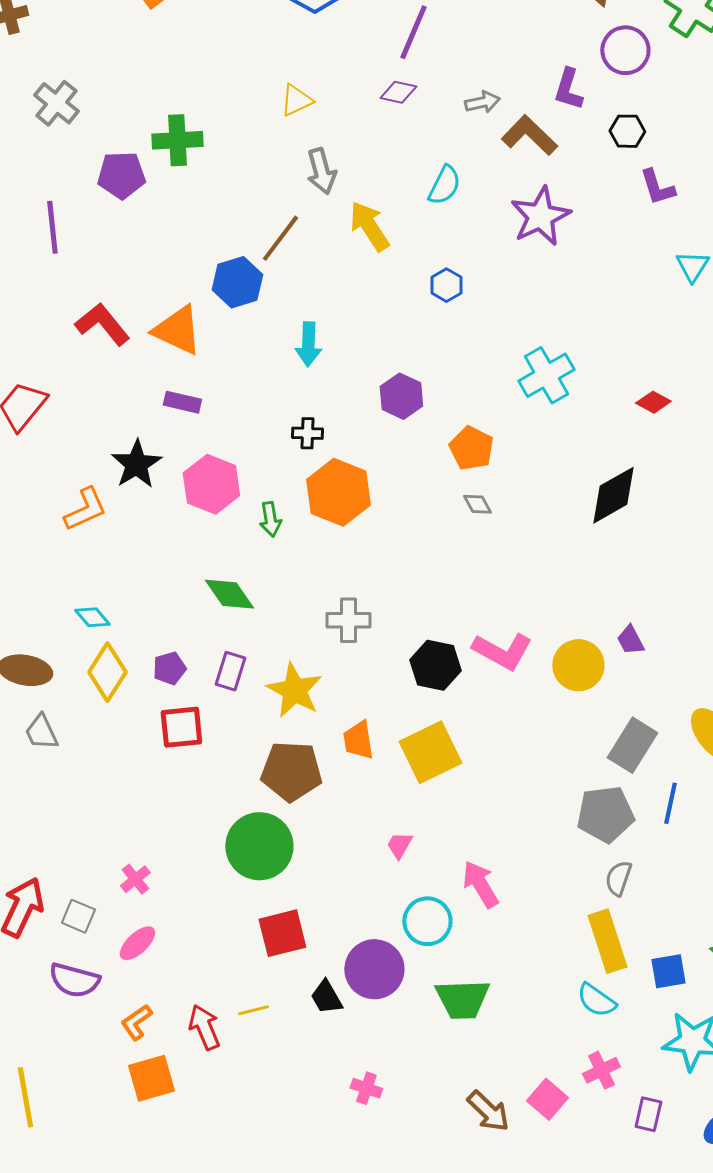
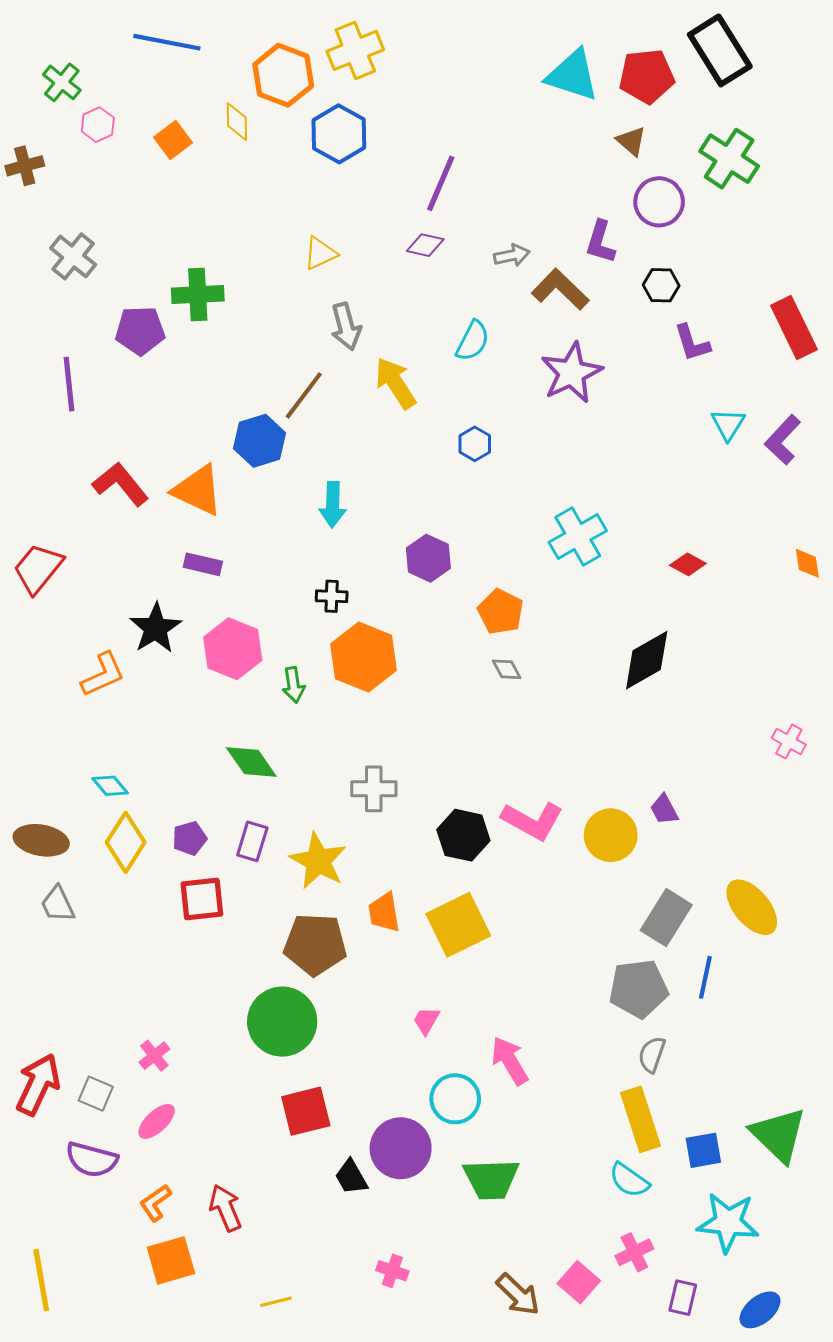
yellow line: (253, 1010) -> (276, 1302), moved

